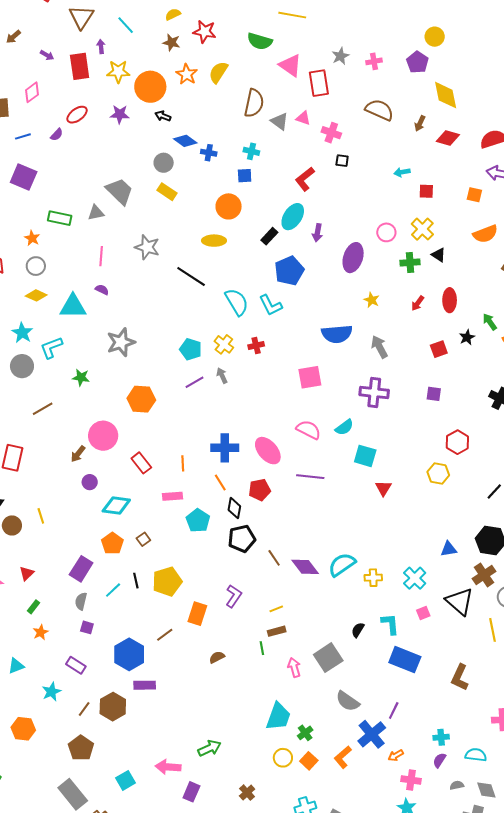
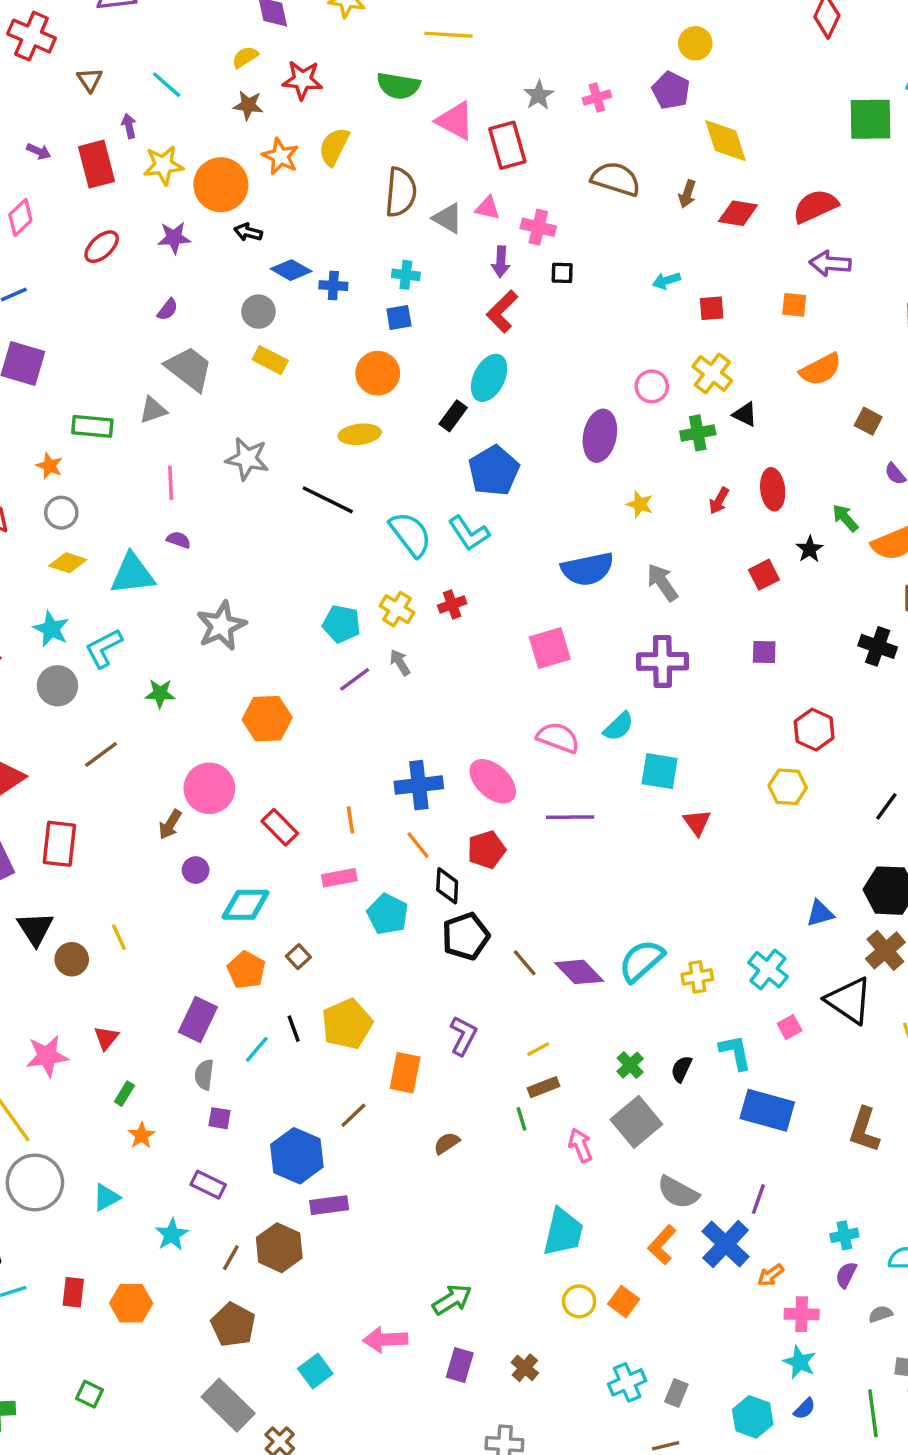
brown triangle: (81, 17) -> (90, 80), size x0.6
purple semicircle: (57, 135) -> (168, 309), moved
purple arrow: (318, 233) -> (501, 262), moved
green cross: (305, 733) -> (630, 1065), moved
orange L-shape: (343, 757) -> (662, 1245), moved
purple rectangle: (191, 792) -> (460, 1365), moved

